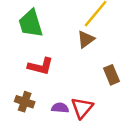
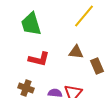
brown triangle: (86, 39) -> (76, 52), moved, turned 42

